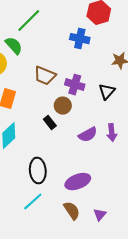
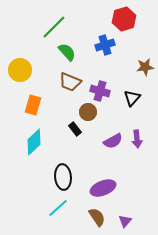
blue cross: (80, 39) -> (105, 45), turned -30
green semicircle: (14, 46) -> (67, 52), moved

